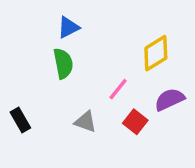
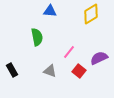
blue triangle: (68, 27) -> (50, 11), moved, turned 32
yellow diamond: (156, 53) -> (91, 14), moved

